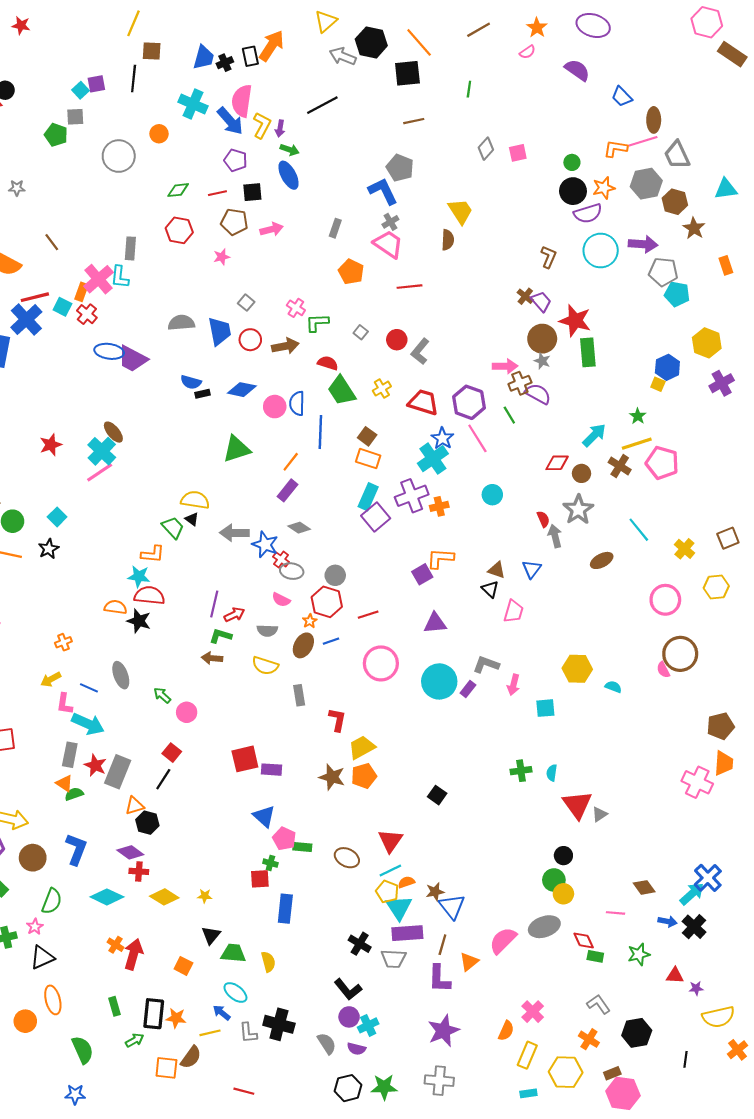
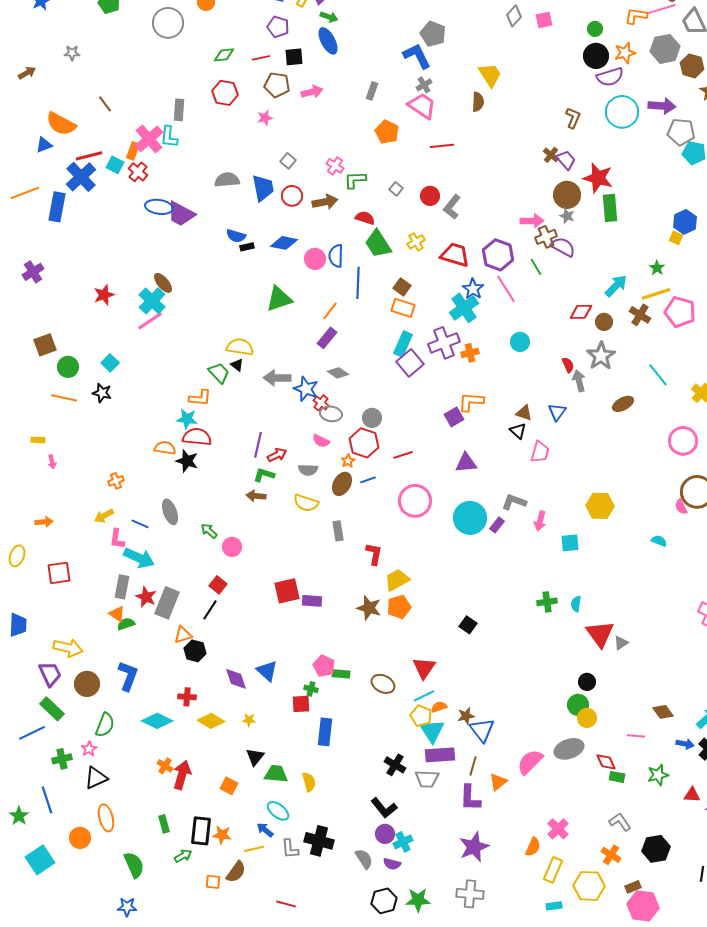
black star: (49, 549) -> (102, 393), turned -30
cyan semicircle: (613, 687) -> (659, 541), moved
blue triangle: (264, 816) -> (267, 671), moved
purple diamond: (130, 852) -> (236, 679), moved, turned 35
orange square: (166, 1068) -> (213, 882), size x0.7

